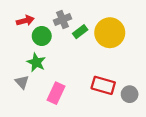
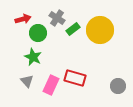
gray cross: (63, 20) -> (57, 18), turned -35
gray triangle: (22, 82) -> (27, 81), moved
red rectangle: (103, 85) -> (75, 78), moved

